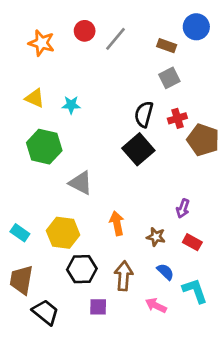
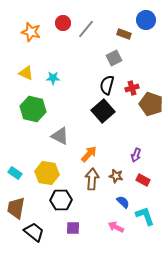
gray square: (169, 78) -> (114, 58), moved
orange arrow: (117, 223) -> (89, 154), moved, turned 54
brown arrow: (124, 276) -> (92, 179), moved

